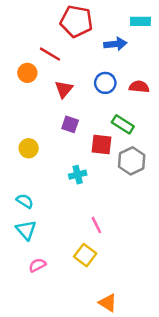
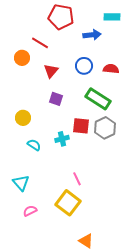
green rectangle: (123, 124) -> (98, 99), size x1.4
red square: (101, 144) -> (81, 126), moved
cyan semicircle: (25, 201) -> (34, 145), moved
yellow square: (85, 255) -> (68, 203), size x1.4

